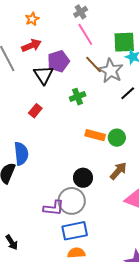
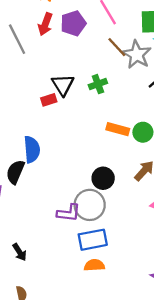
red arrow: (31, 45) -> (45, 24), turned 132
purple pentagon: (58, 61) -> (73, 23), moved
black triangle: (43, 75) -> (63, 85), moved
red rectangle: (35, 111) -> (49, 100), turned 32

